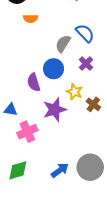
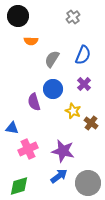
blue semicircle: (85, 33) -> (83, 55), turned 66
gray semicircle: (63, 44) -> (52, 59), moved
purple star: (55, 110) -> (63, 151), moved, turned 30
blue arrow: (60, 170) -> (59, 176), moved

